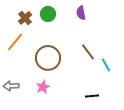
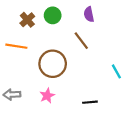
orange line: (15, 42) -> (16, 46), turned 60
brown line: (88, 52) -> (81, 41), moved
black line: (92, 96) -> (90, 102), moved

